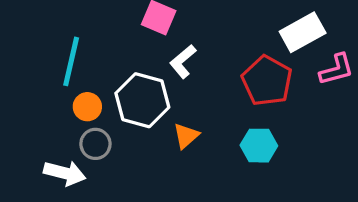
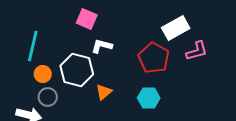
white L-shape: (183, 61) -> (102, 46), turned 55

